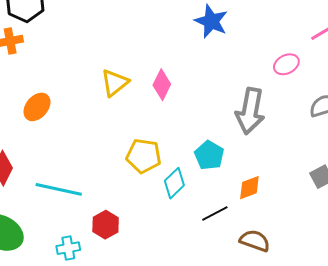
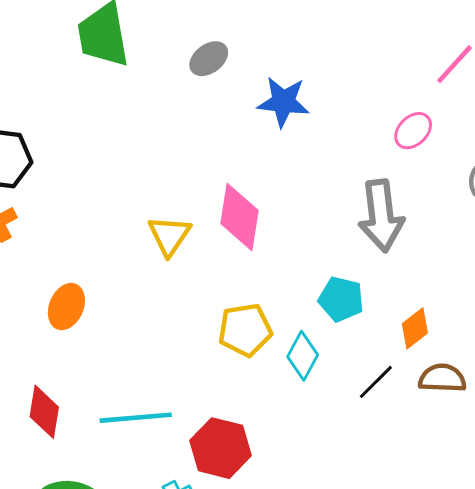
pink diamond: (162, 85) -> (239, 217), size x1.4
red hexagon: (106, 225) -> (221, 448), size x1.4
brown semicircle: (255, 241) -> (442, 378), moved

